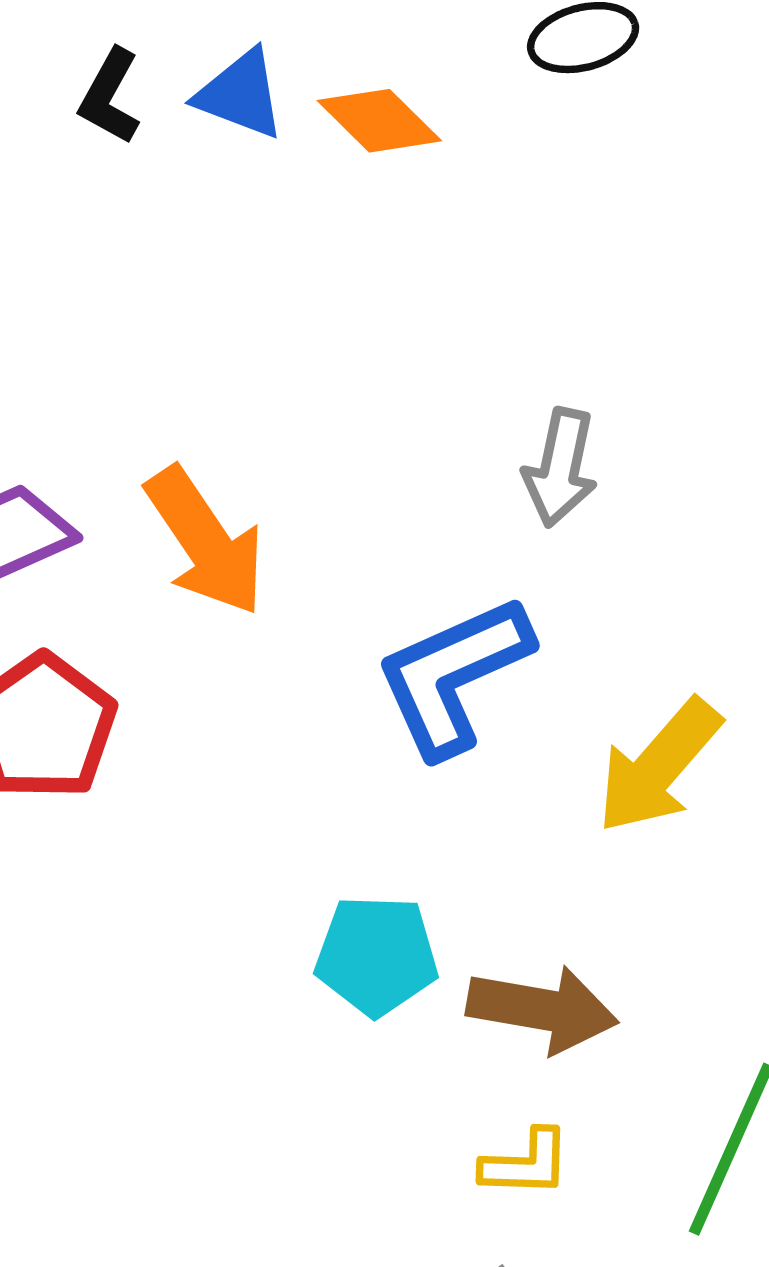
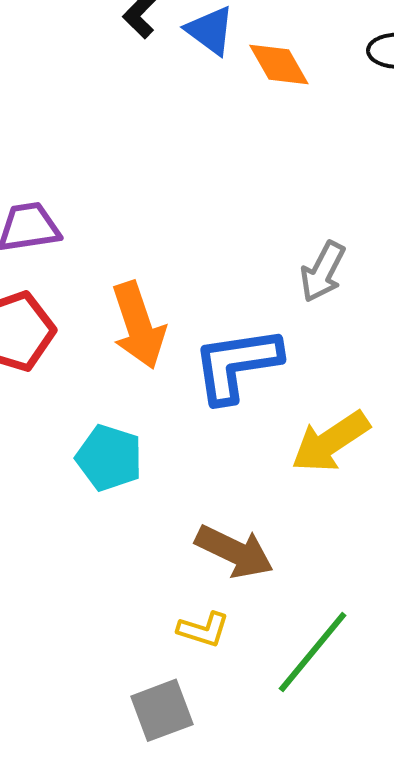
orange arrow: (205, 541) -> (138, 325), moved
cyan pentagon: (377, 955) -> (109, 458), moved

